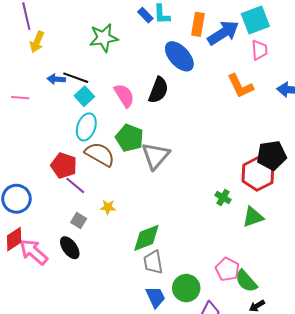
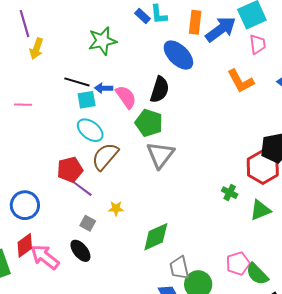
blue arrow: (56, 79) -> (104, 88), moved
cyan square: (84, 96) -> (87, 100), turned 36
cyan ellipse: (86, 127) -> (90, 130), turned -68
green pentagon: (130, 138) -> (149, 123), moved
brown semicircle: (100, 154) -> (105, 156), turned -76
red pentagon: (64, 166) -> (70, 170), turned -30
gray trapezoid: (153, 262) -> (179, 268), moved
pink pentagon: (227, 269) -> (238, 263), turned 30

